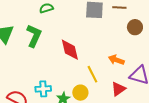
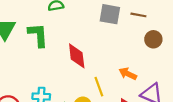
green L-shape: (34, 36) -> (38, 35), turned -35

